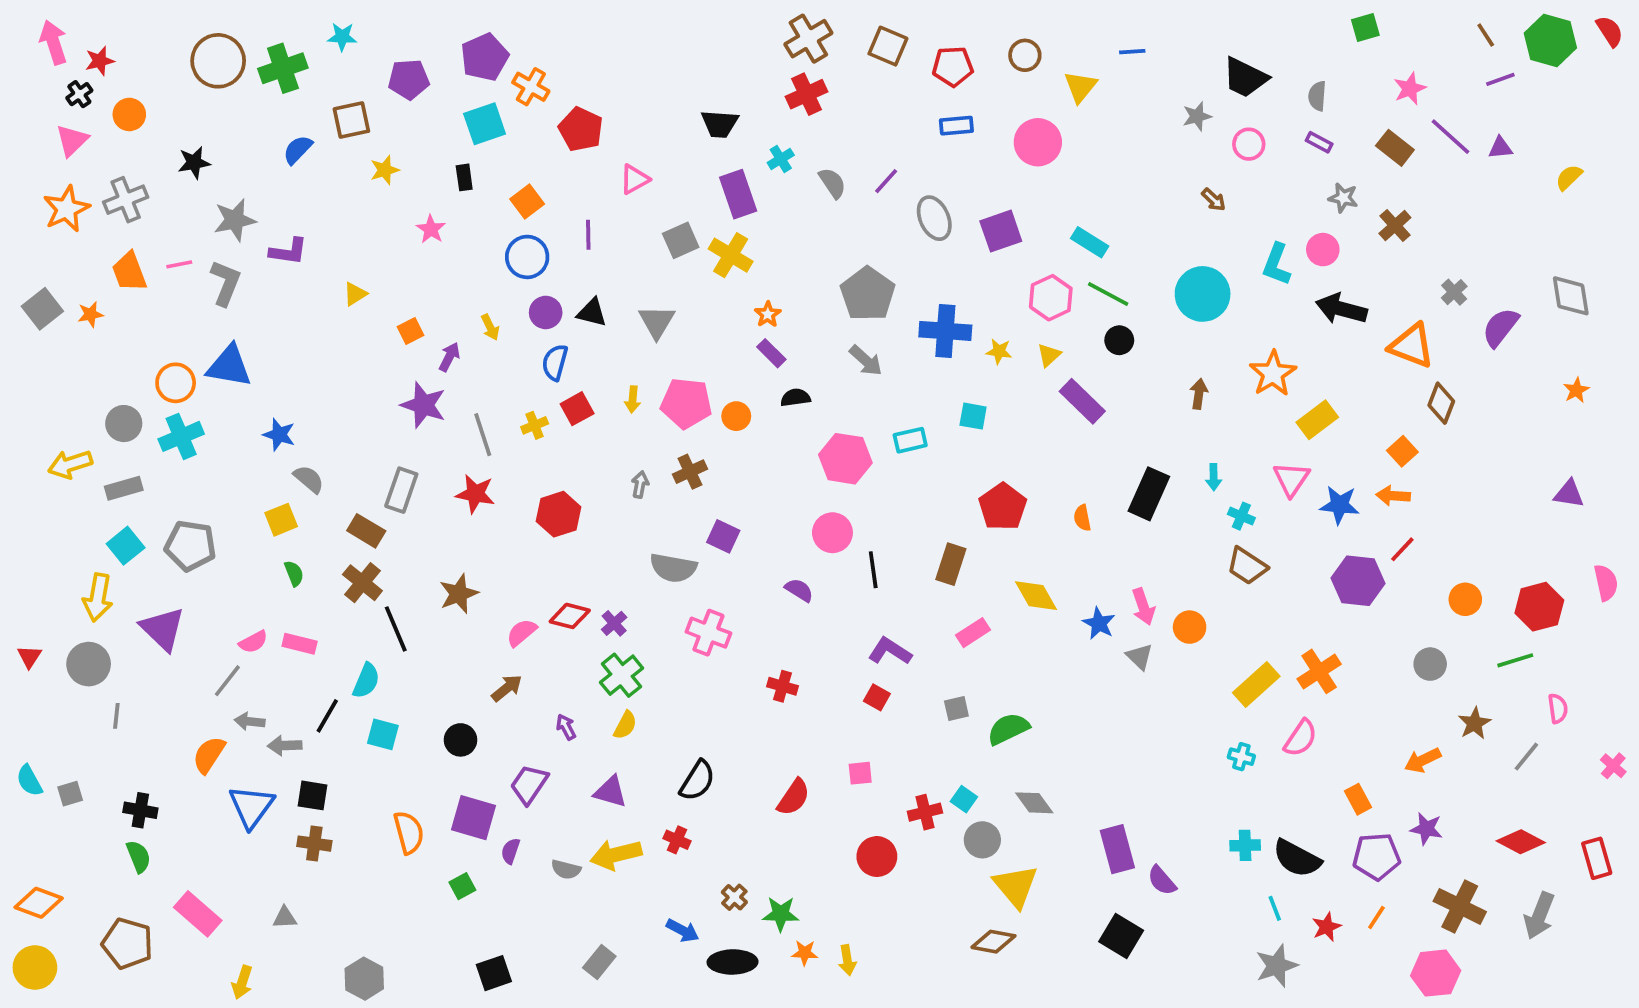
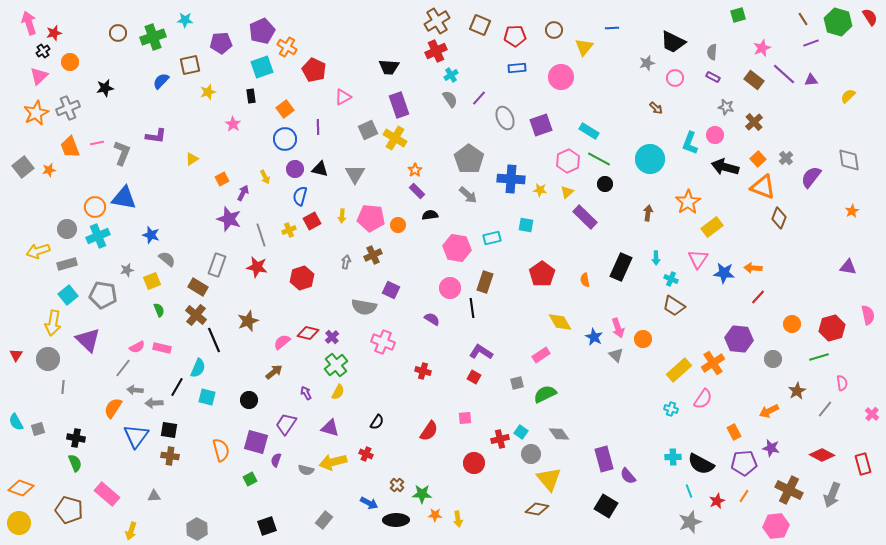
brown circle: (218, 61) -> (118, 33), size x0.6
cyan cross: (781, 159) -> (451, 75), moved
gray star: (235, 220) -> (127, 270), moved, size x0.6
orange square: (1402, 451) -> (758, 159), moved
brown rectangle: (951, 564) -> (485, 282), moved
purple hexagon: (1358, 581) -> (739, 339), moved
pink rectangle: (973, 633) -> (541, 355), moved
black semicircle: (697, 781) -> (377, 422), size x0.7

